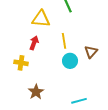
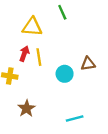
yellow line: (64, 41) -> (39, 57), moved
brown triangle: (91, 52) -> (88, 64), turned 40

